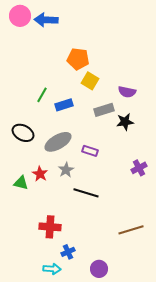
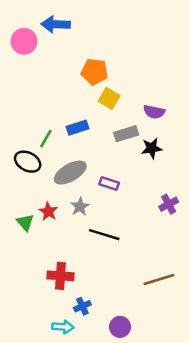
pink circle: (20, 16) -> (24, 41), moved
green line: (42, 95) -> (46, 139), moved
green triangle: (21, 183) -> (25, 222), turned 35

